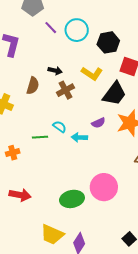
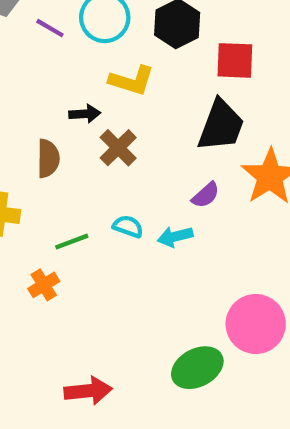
yellow L-shape: (92, 73) -> (132, 81), moved
green line: (40, 137) -> (72, 242), moved
orange cross: (13, 153) -> (44, 285), moved

